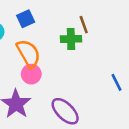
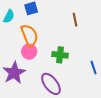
green cross: (71, 39) -> (60, 55), moved

